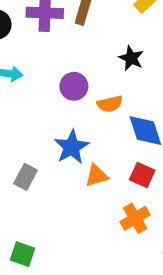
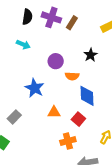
blue star: (72, 147) -> (35, 88), moved, turned -30
gray rectangle: (26, 177) -> (14, 117), moved

